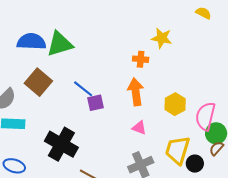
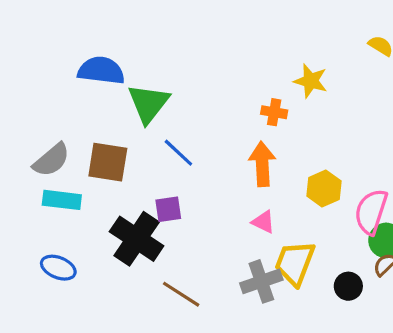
green triangle: (60, 44) -> (148, 103), moved, turned -40
brown square: (38, 82) -> (108, 162), moved, turned -36
purple square: (96, 103) -> (168, 209), moved
yellow trapezoid: (177, 150) -> (295, 263), moved

